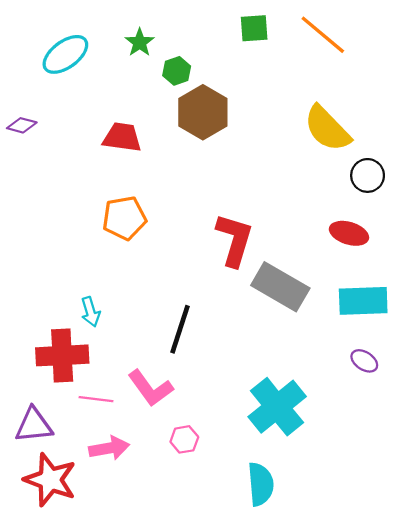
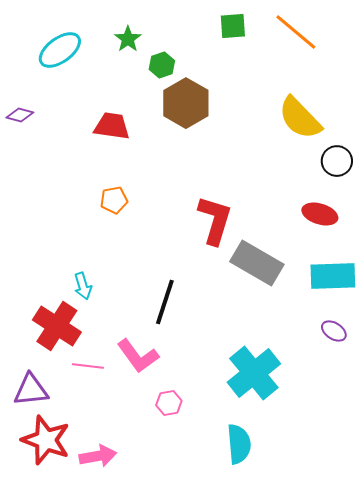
orange pentagon: (124, 218) -> (114, 200), size x0.7
red cross: (62, 355) -> (57, 326), turned 36
pink arrow: (109, 448) -> (98, 456), moved

